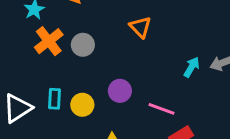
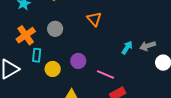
orange cross: (49, 41) -> (26, 35), moved
cyan rectangle: (54, 99) -> (37, 55), moved

